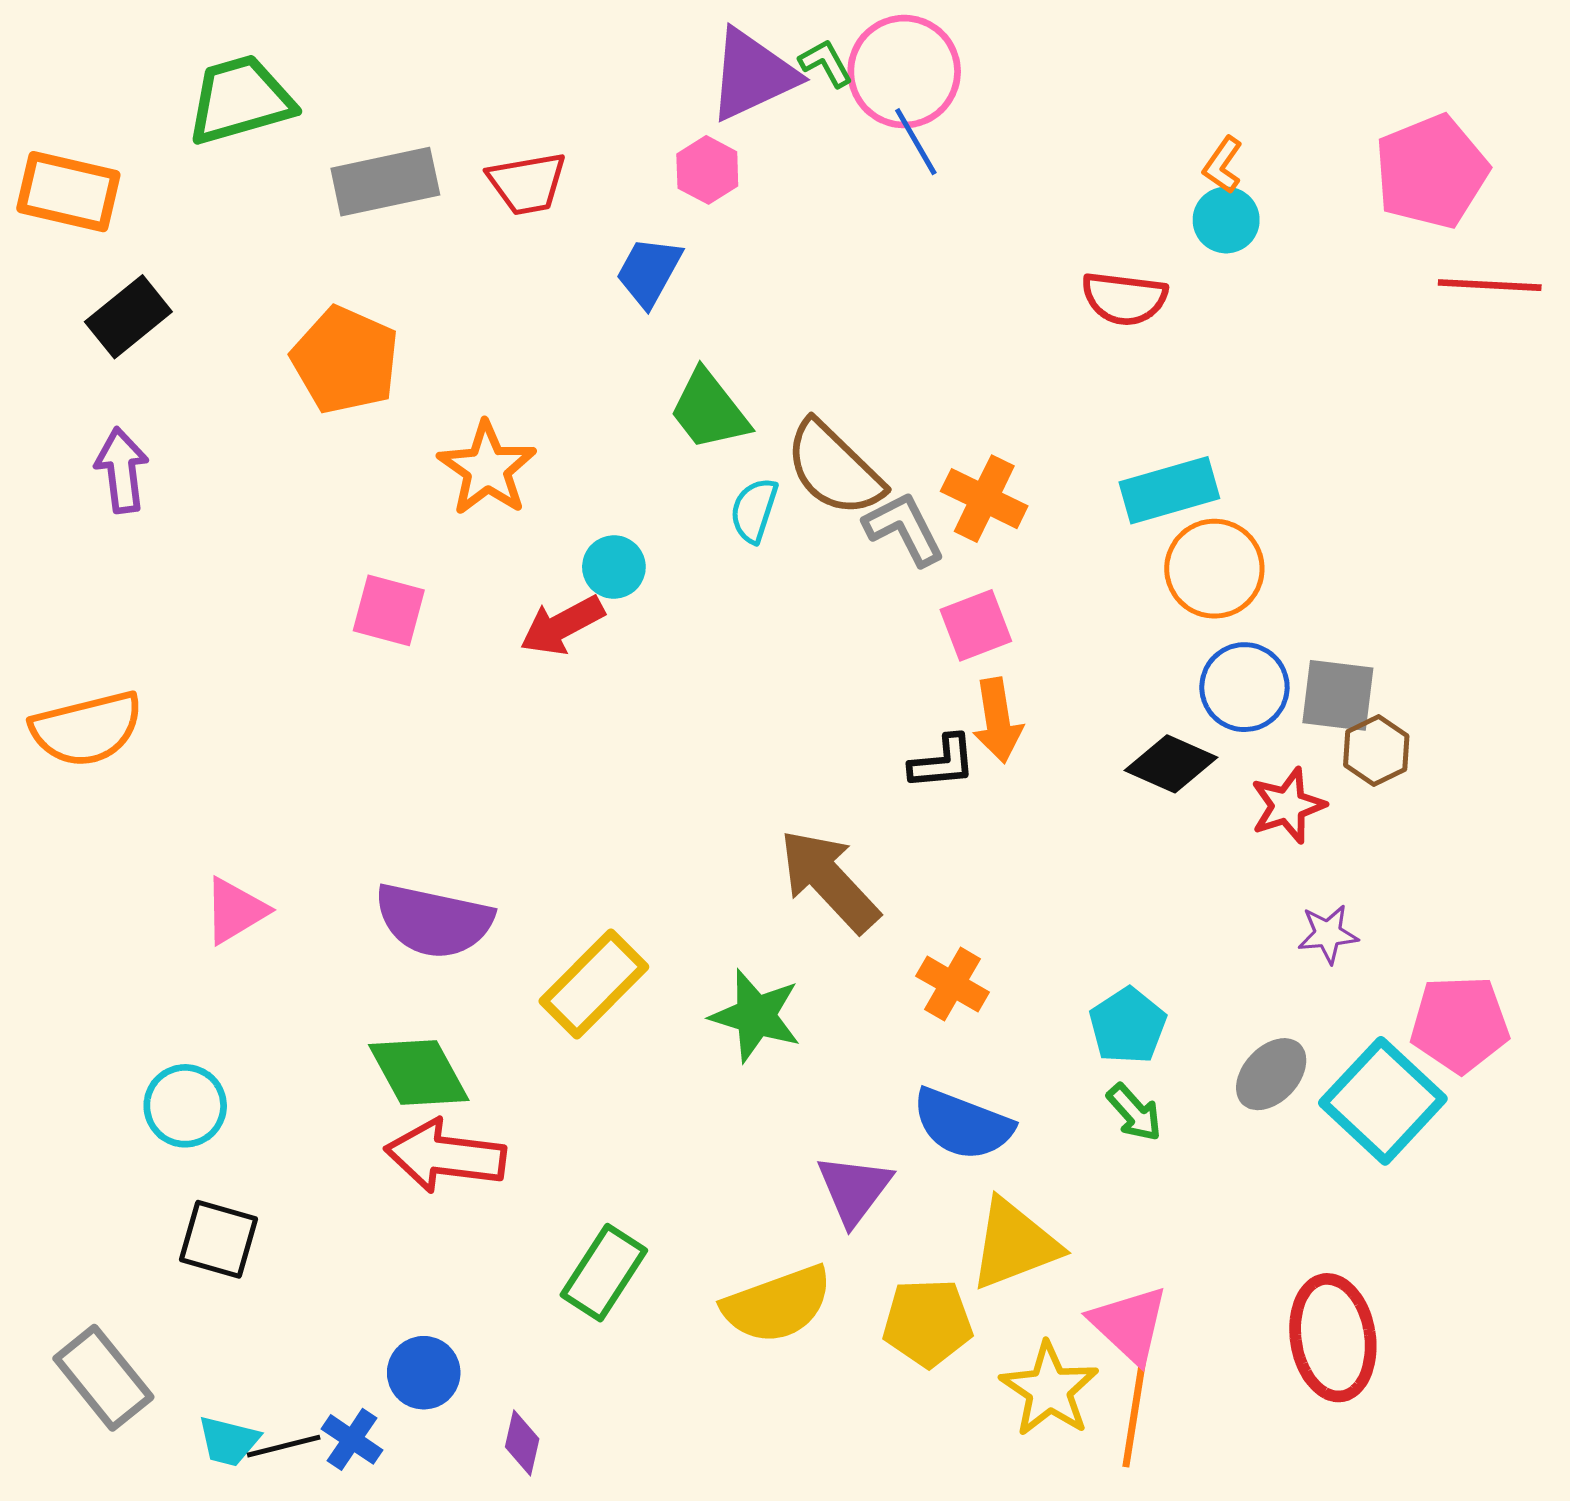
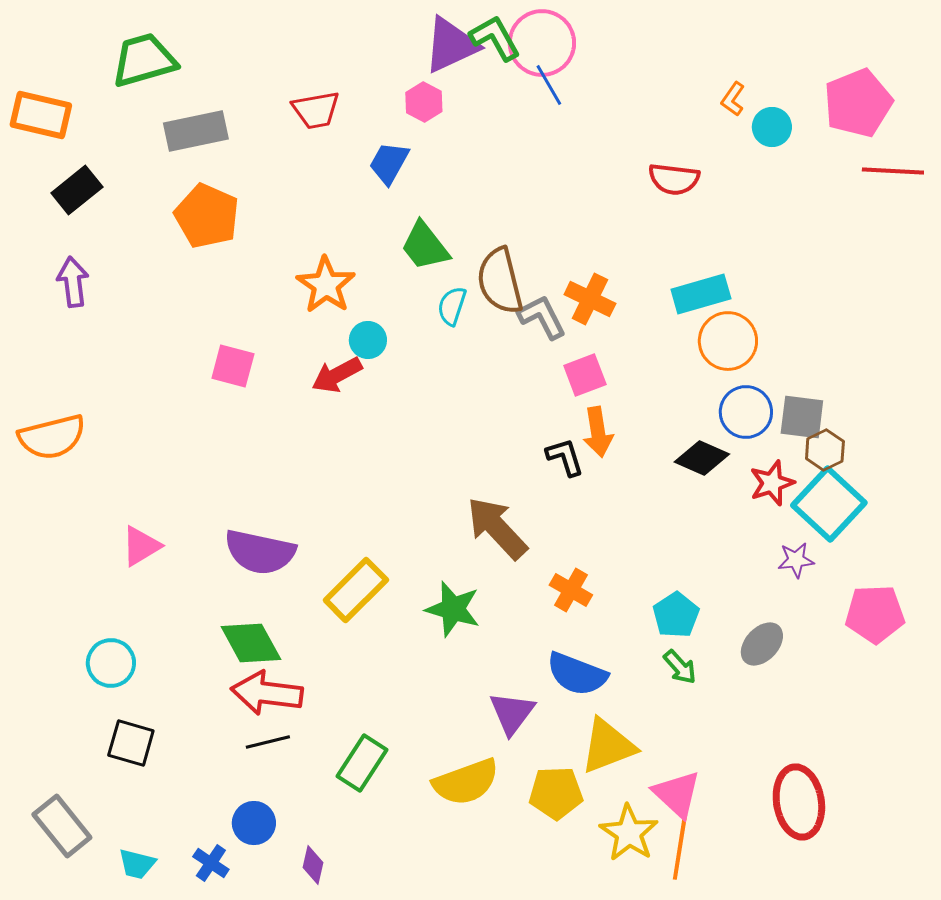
green L-shape: (826, 63) -> (495, 38), size x1.6
gray rectangle: (385, 182) -> (196, 131), moved
cyan circle: (1226, 220) -> (772, 127), moved
orange star: (487, 469) -> (326, 285), moved
brown semicircle: (834, 469) -> (500, 281), turned 32
black L-shape: (943, 762) -> (565, 457), turned -102
cyan square: (1383, 1101) -> (829, 504), moved
black line: (284, 1446) -> (268, 742), moved

